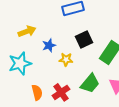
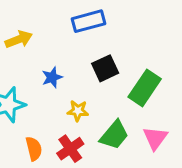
yellow arrow: (27, 31) -> (19, 39), moved
yellow star: (66, 59) -> (78, 111), moved

